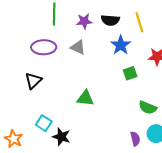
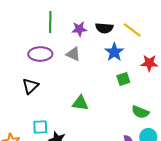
yellow line: (139, 22) -> (132, 30), turned -36
cyan square: (44, 123) -> (40, 127), turned -35

